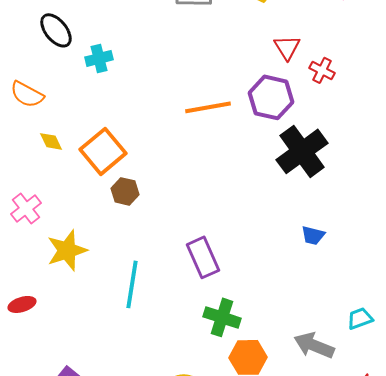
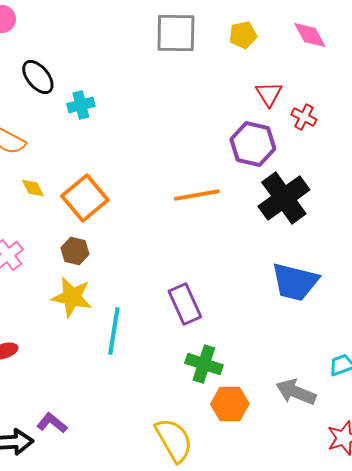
orange line: (208, 107) -> (197, 195), moved
brown hexagon: (125, 191) -> (75, 251), moved
blue trapezoid: (313, 235) -> (295, 282), size x2.0
yellow star: (67, 250) -> (72, 297), moved, turned 30

